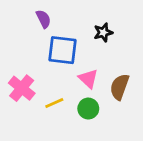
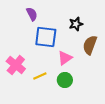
pink triangle: (88, 79) -> (65, 58), turned 42
brown semicircle: (120, 87) -> (90, 45), moved

